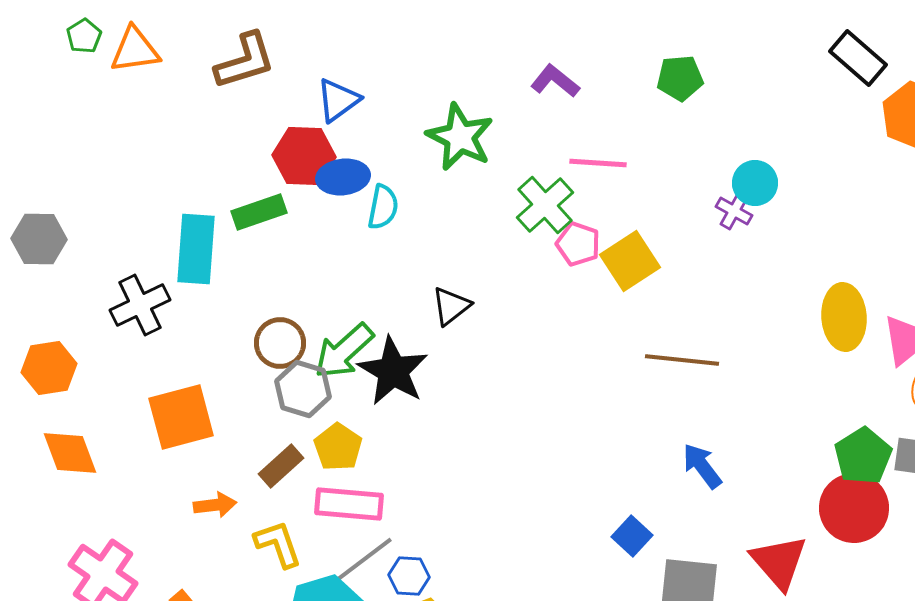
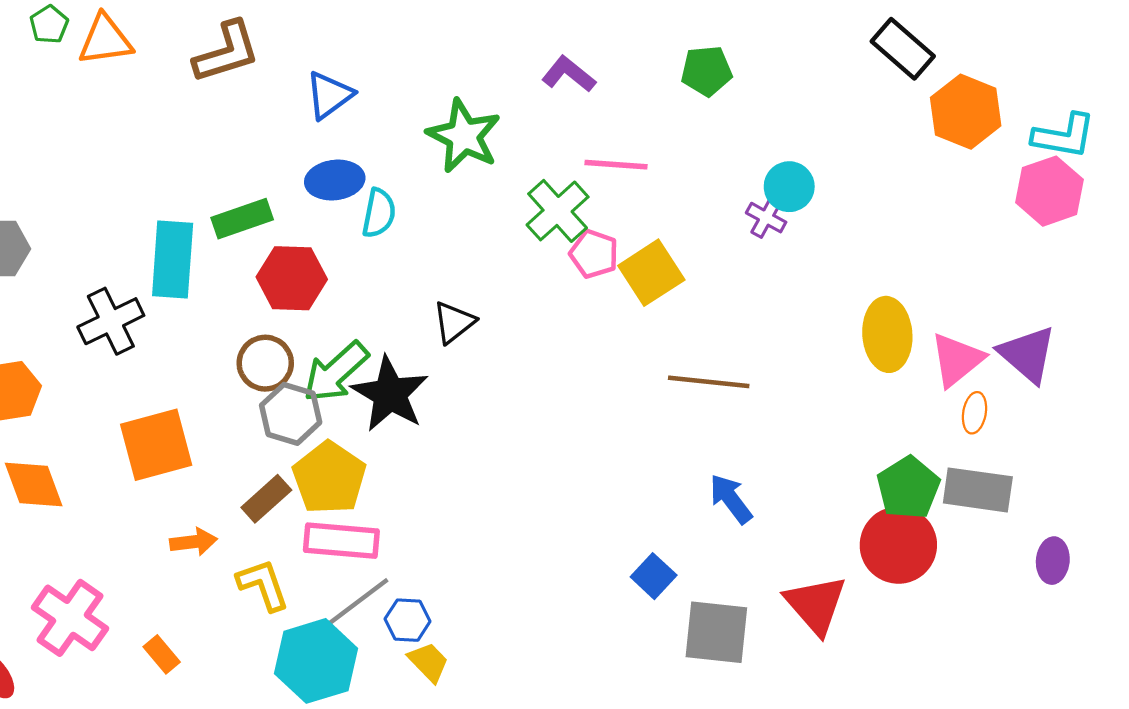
red hexagon: (304, 156) -> (292, 278), moved
yellow pentagon: (338, 447) -> (329, 478), size x1.4

